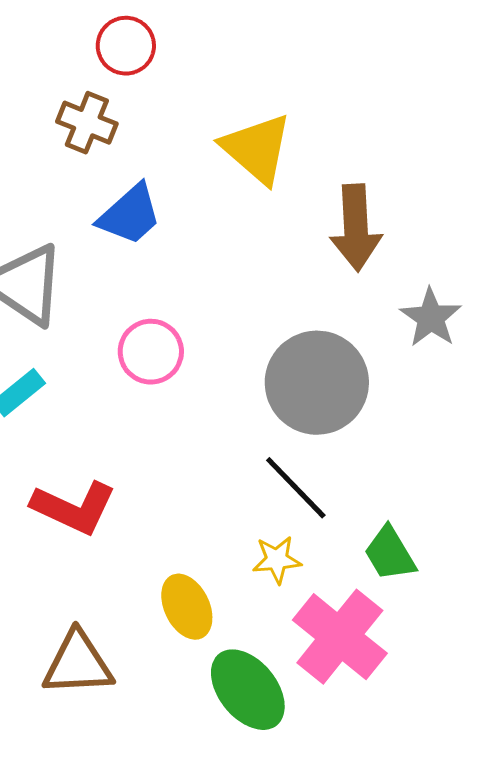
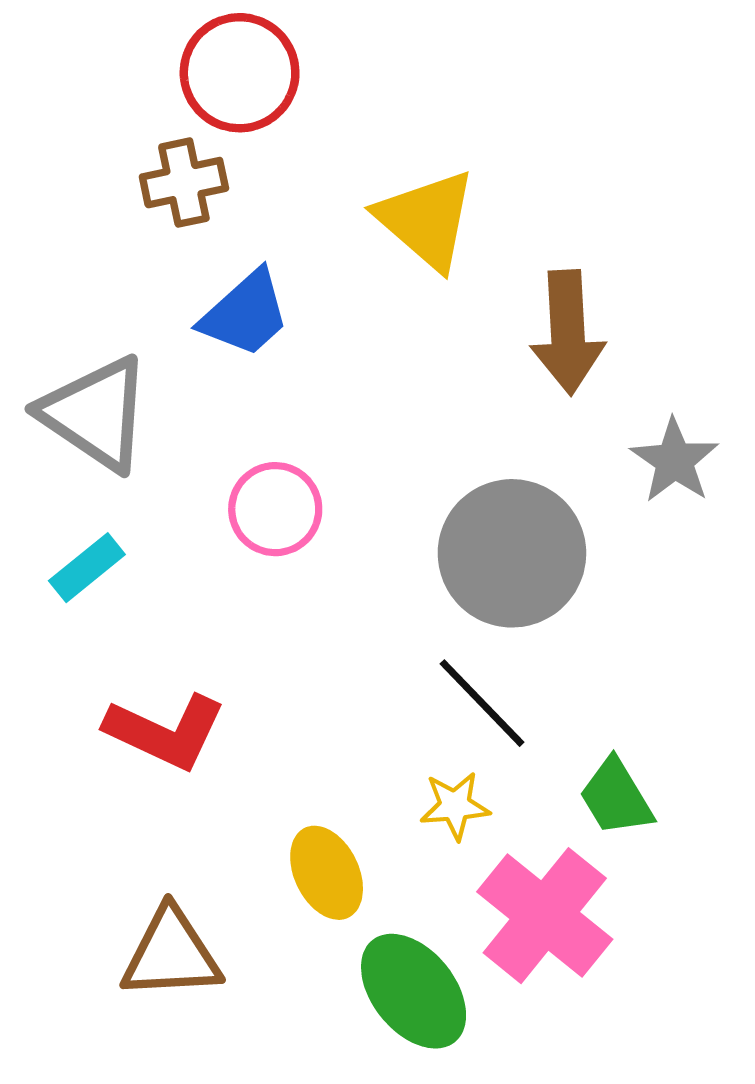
red circle: (126, 46) -> (240, 73), size x1.4
brown cross: (87, 123) -> (184, 183), turned -34

